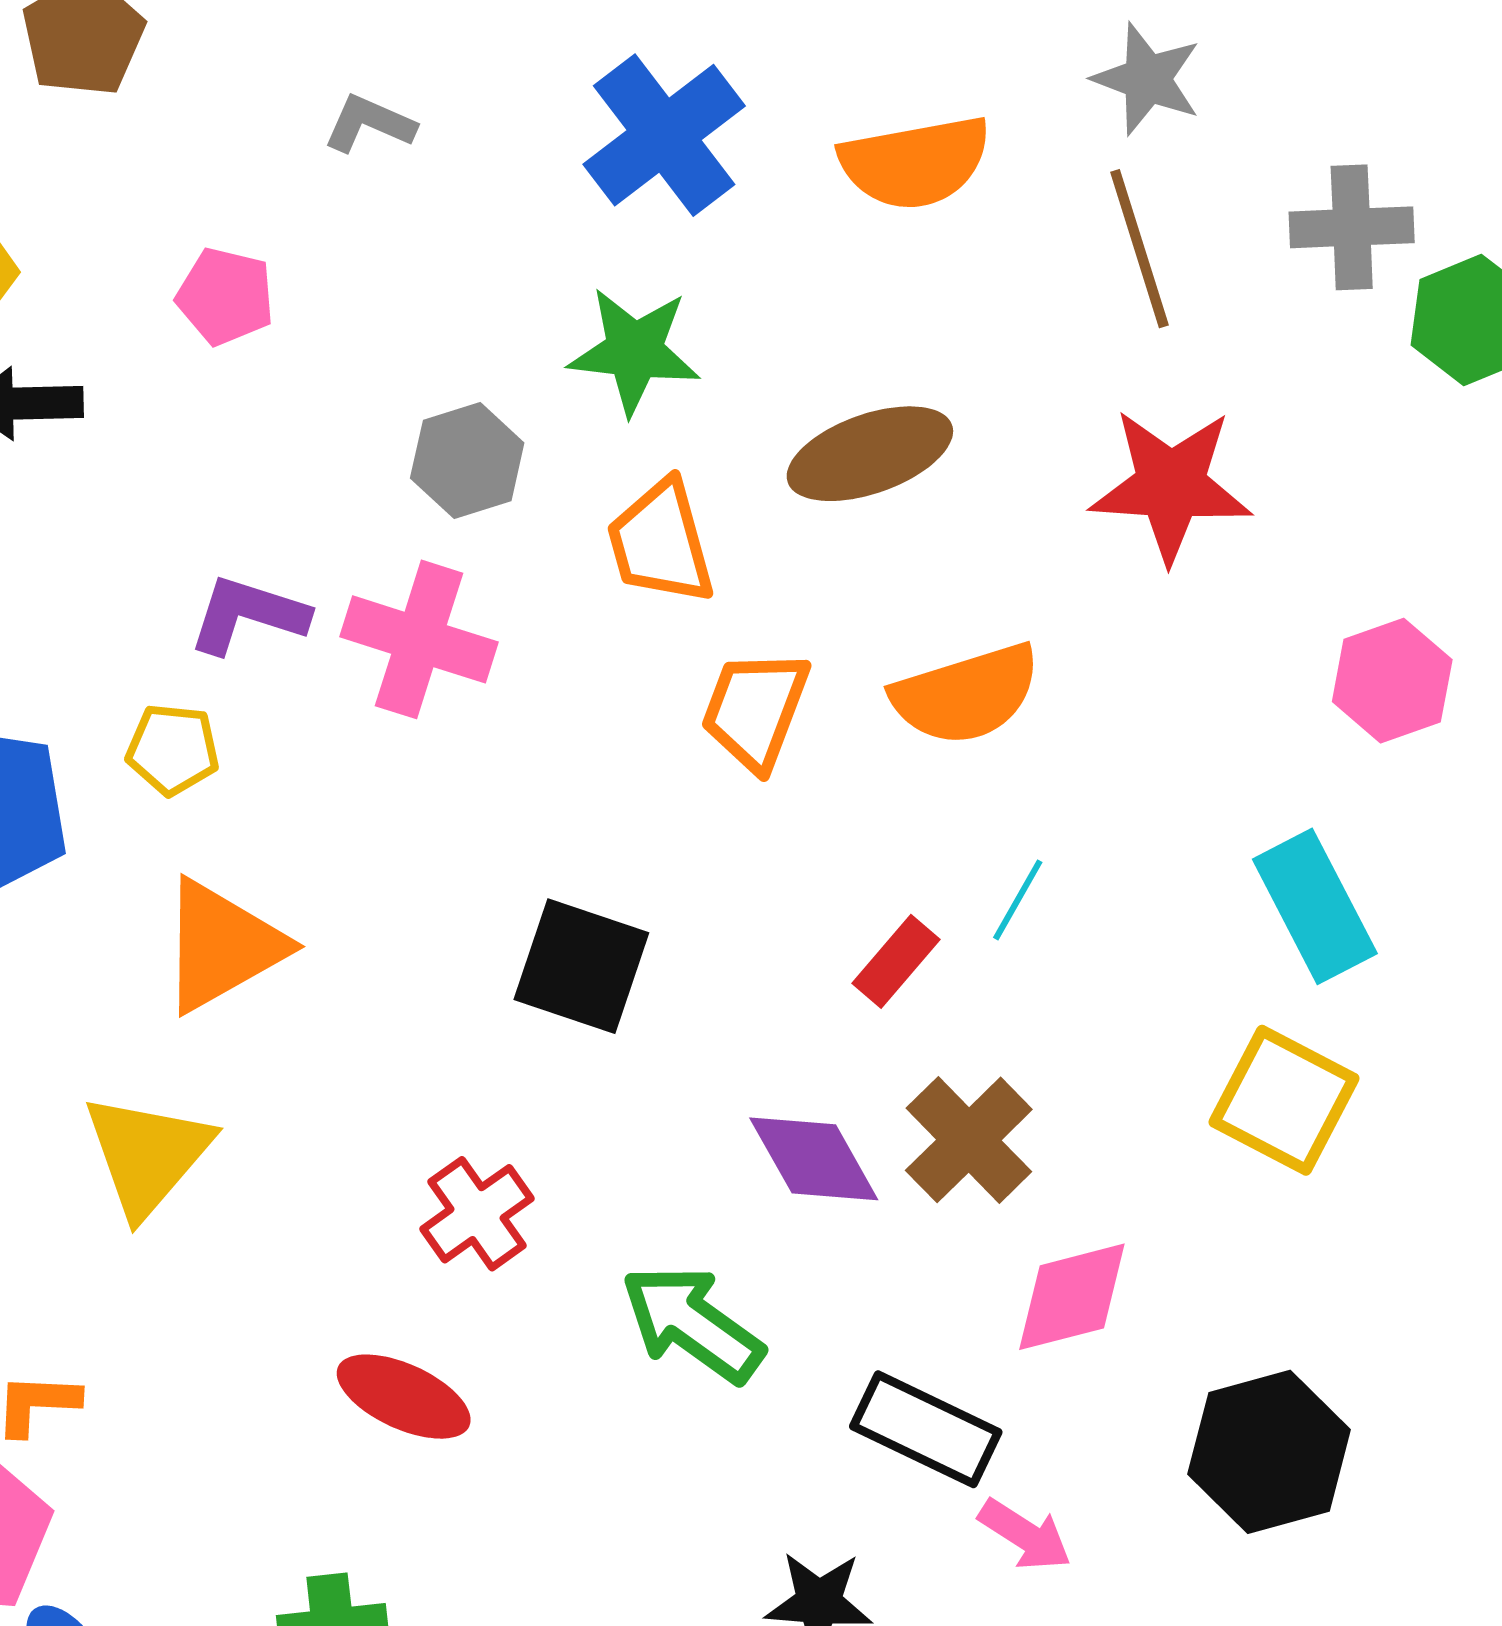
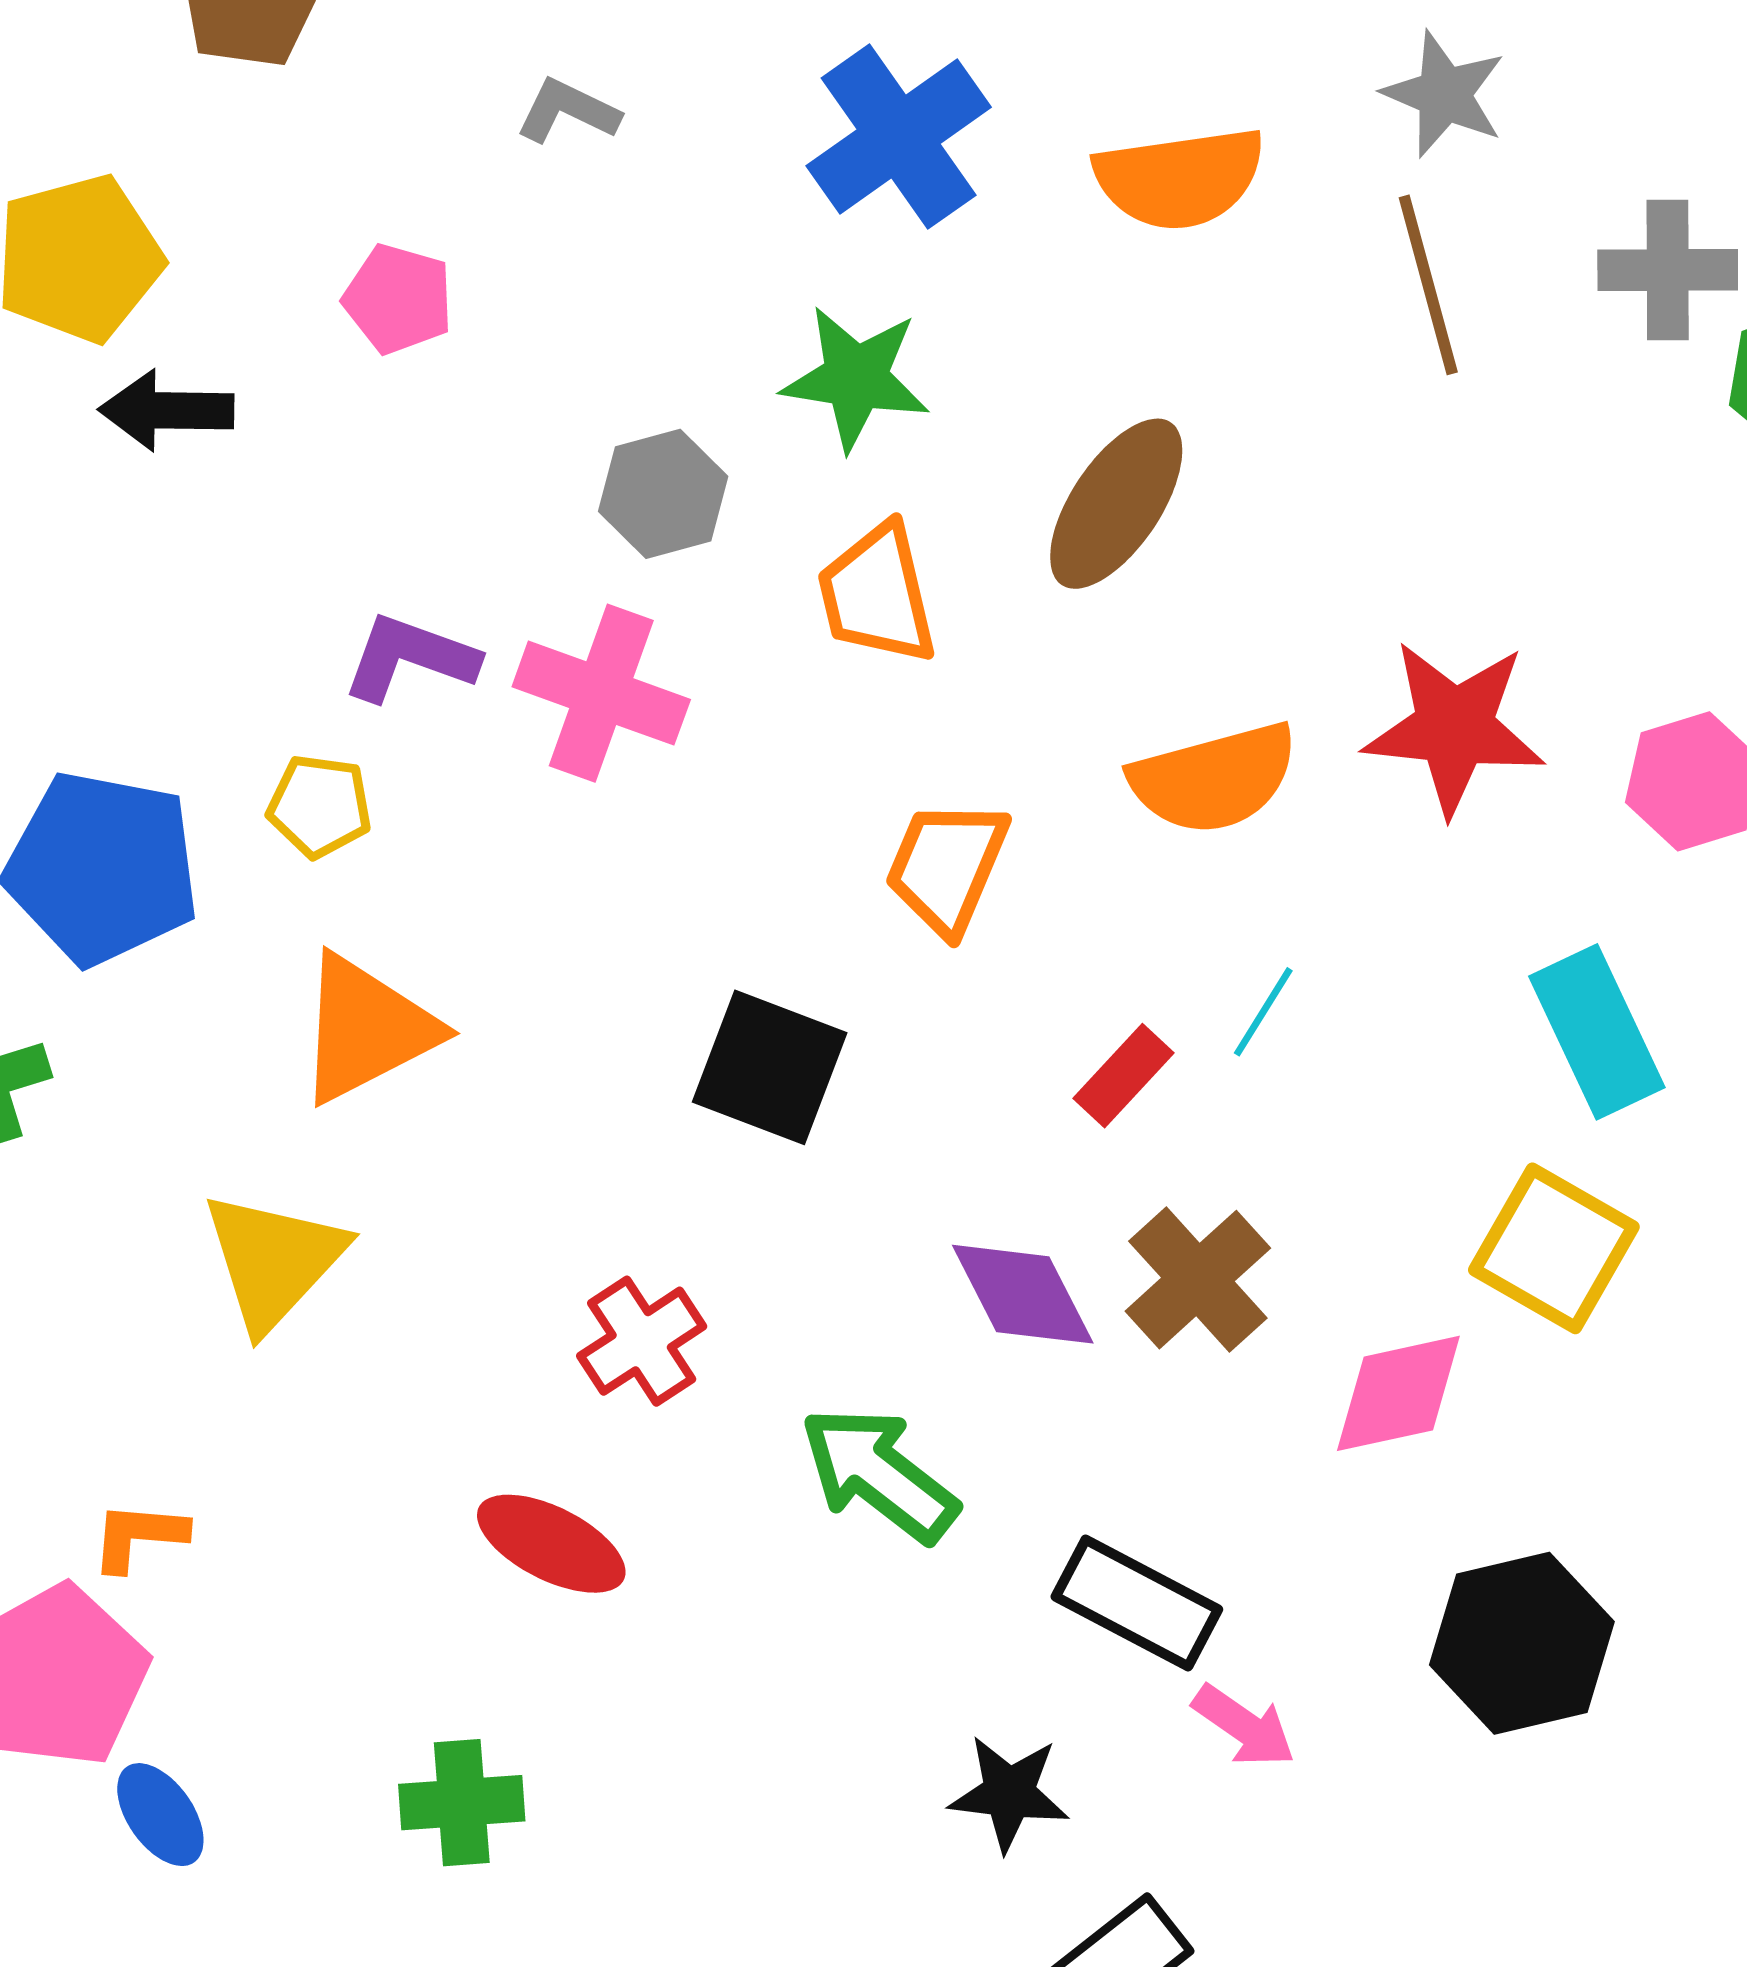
brown ellipse: (870, 454) -> (1116, 504), turned -39
red star: (1171, 485) -> (1454, 727), moved
orange trapezoid: (755, 710) -> (947, 867), moved
pink diamond: (1072, 1297) -> (1398, 1393), moved

